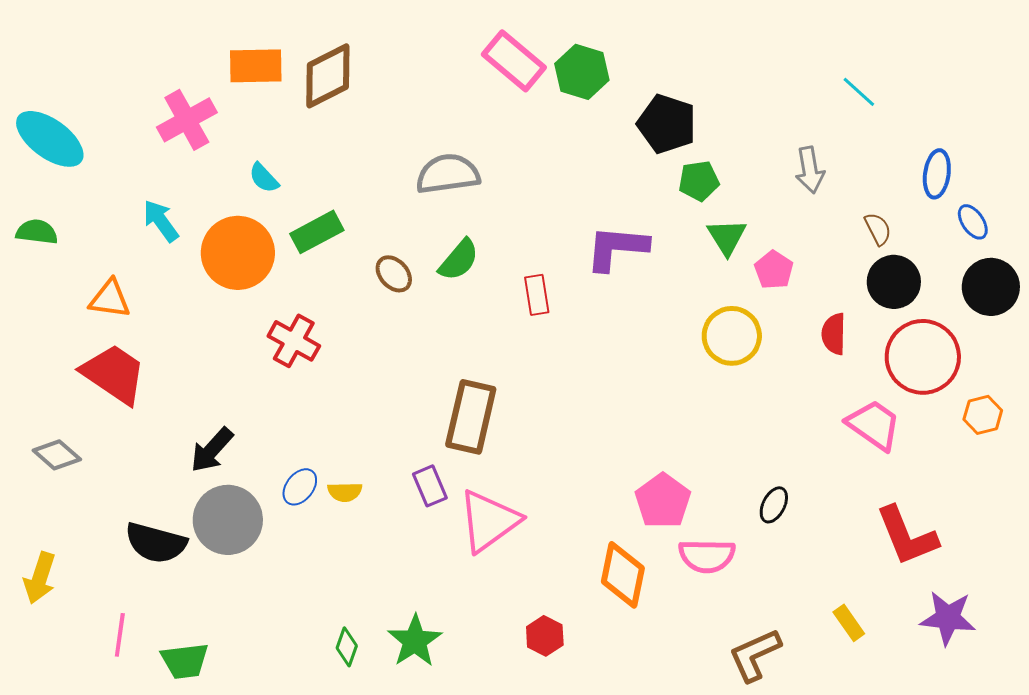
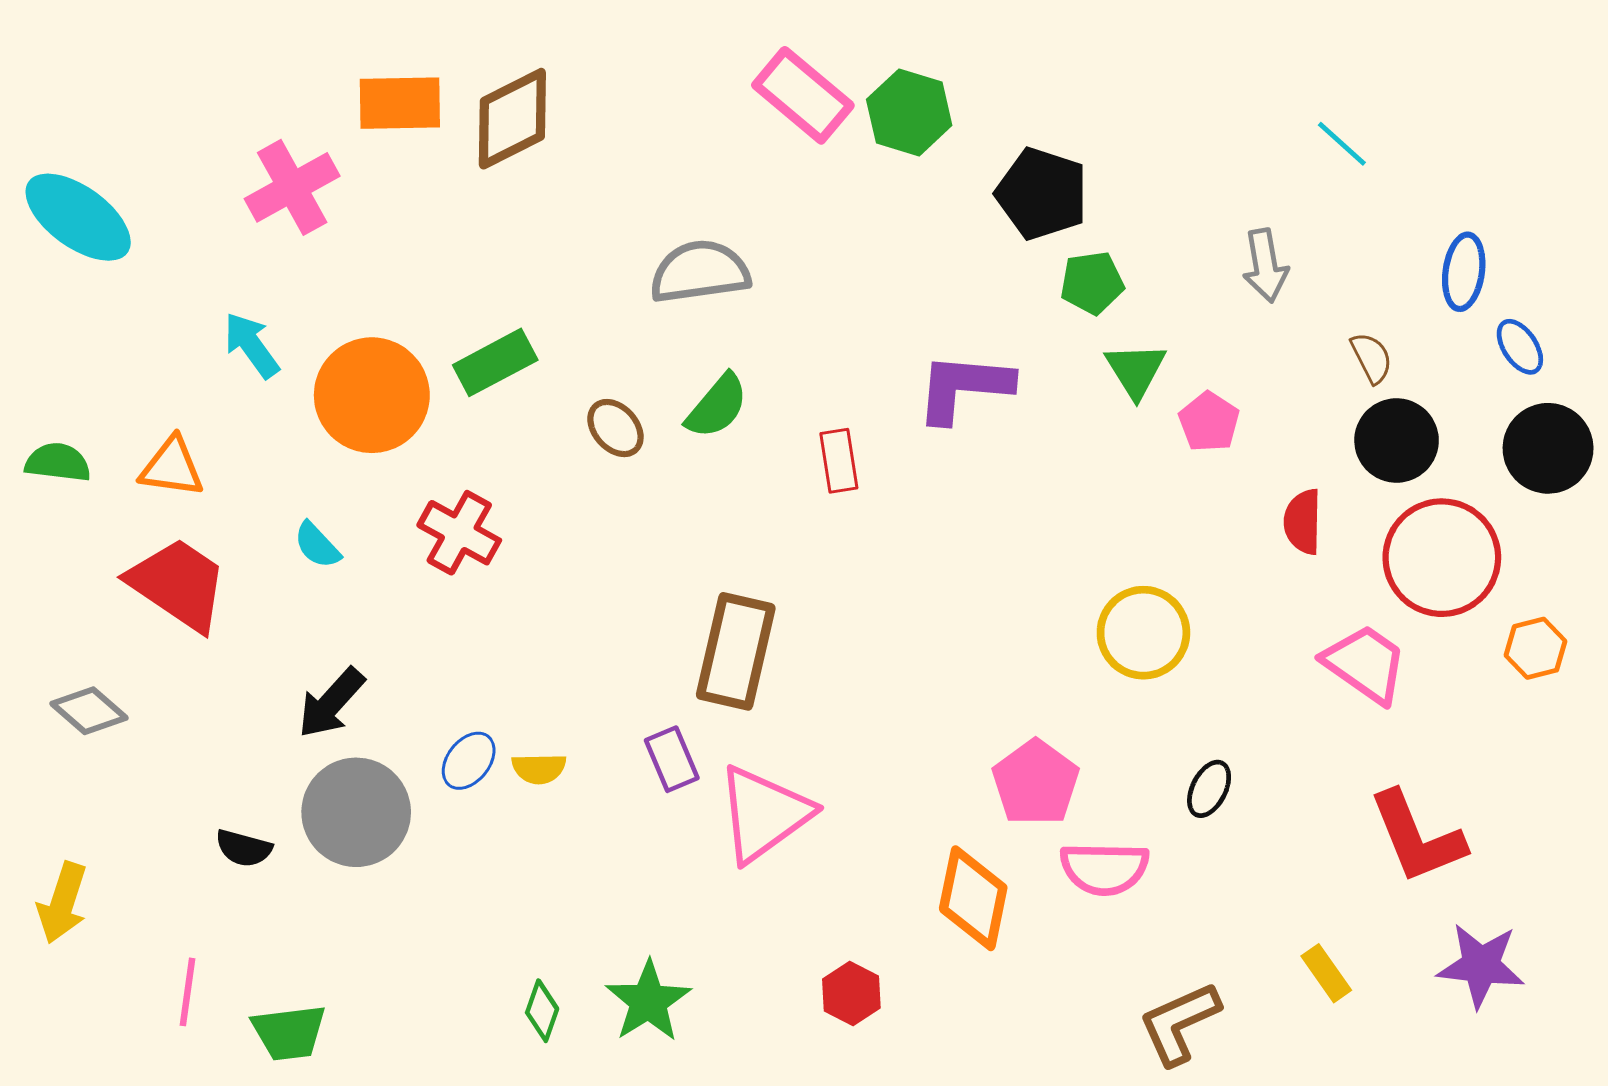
cyan semicircle: (264, 178) -> (317, 545), moved
green semicircle: (37, 232) -> (58, 462), moved
yellow circle: (732, 336) -> (1143, 633), moved
black semicircle: (156, 543) -> (244, 848), size x0.6

